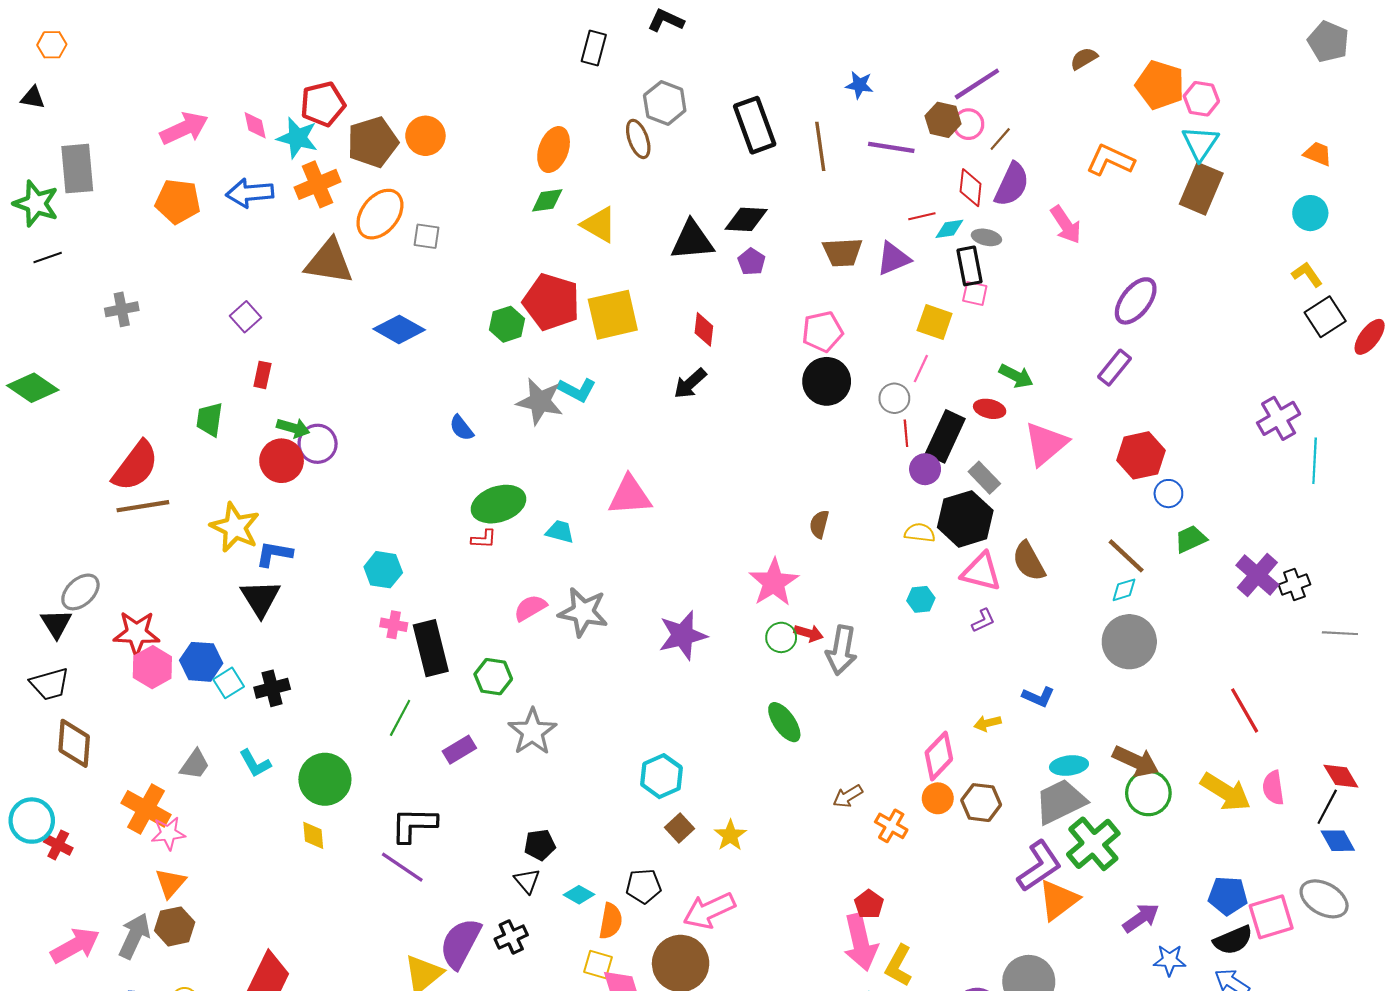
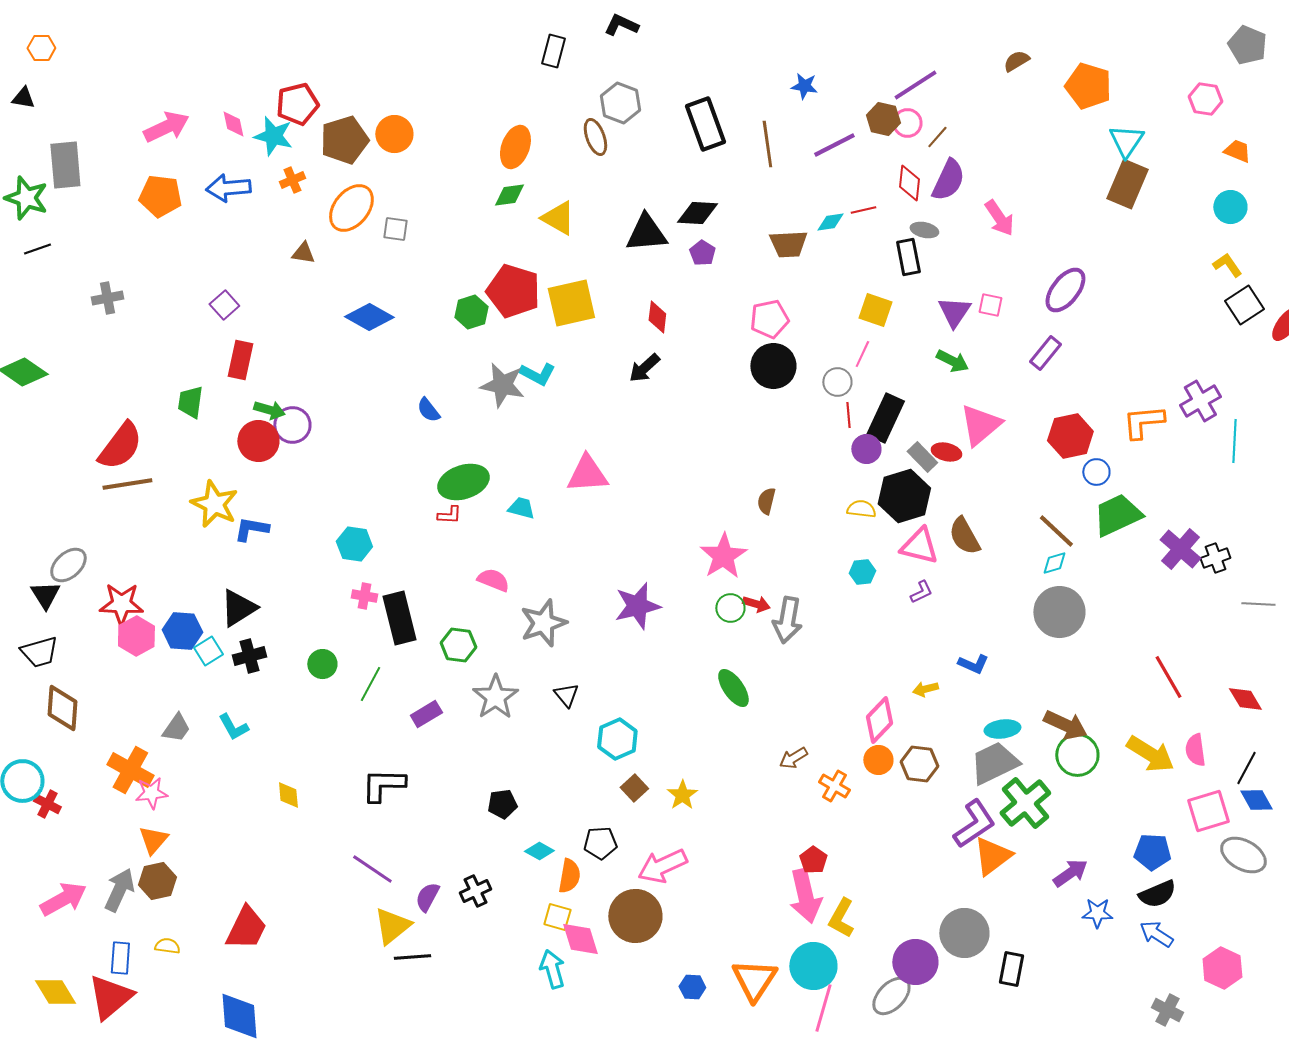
pink hexagon: (1201, 99) -> (1205, 99), moved
purple line: (891, 147) -> (834, 145), turned -36
orange L-shape: (1110, 160) -> (1143, 422), moved, turned -30
orange cross: (318, 184) -> (292, 180), size x0.6
cyan diamond: (949, 229) -> (830, 222), moved
purple triangle: (893, 259) -> (954, 312), moved, turned -33
brown triangle: (329, 262) -> (303, 253), size x0.5
pink square: (975, 293) -> (990, 305), moved
red rectangle: (262, 375) -> (240, 360), size x1.5
red ellipse: (990, 409) -> (946, 452), moved
green trapezoid: (1191, 539) -> (1117, 515), size x1.6
black triangle: (260, 598) -> (238, 608), moved, turned 30
pink semicircle: (530, 608) -> (493, 580), turned 52
gray star: (583, 612) -> (543, 623), moved, turned -30
red diamond: (1341, 776) -> (1245, 699), moved
green circle: (325, 779) -> (322, 664), moved, size x0.6
purple line: (402, 867) -> (372, 869), moved
black triangle: (527, 881) -> (566, 695), moved
pink square: (1271, 917) -> (1208, 811), moved
purple semicircle: (460, 943) -> (427, 897), size x0.6

